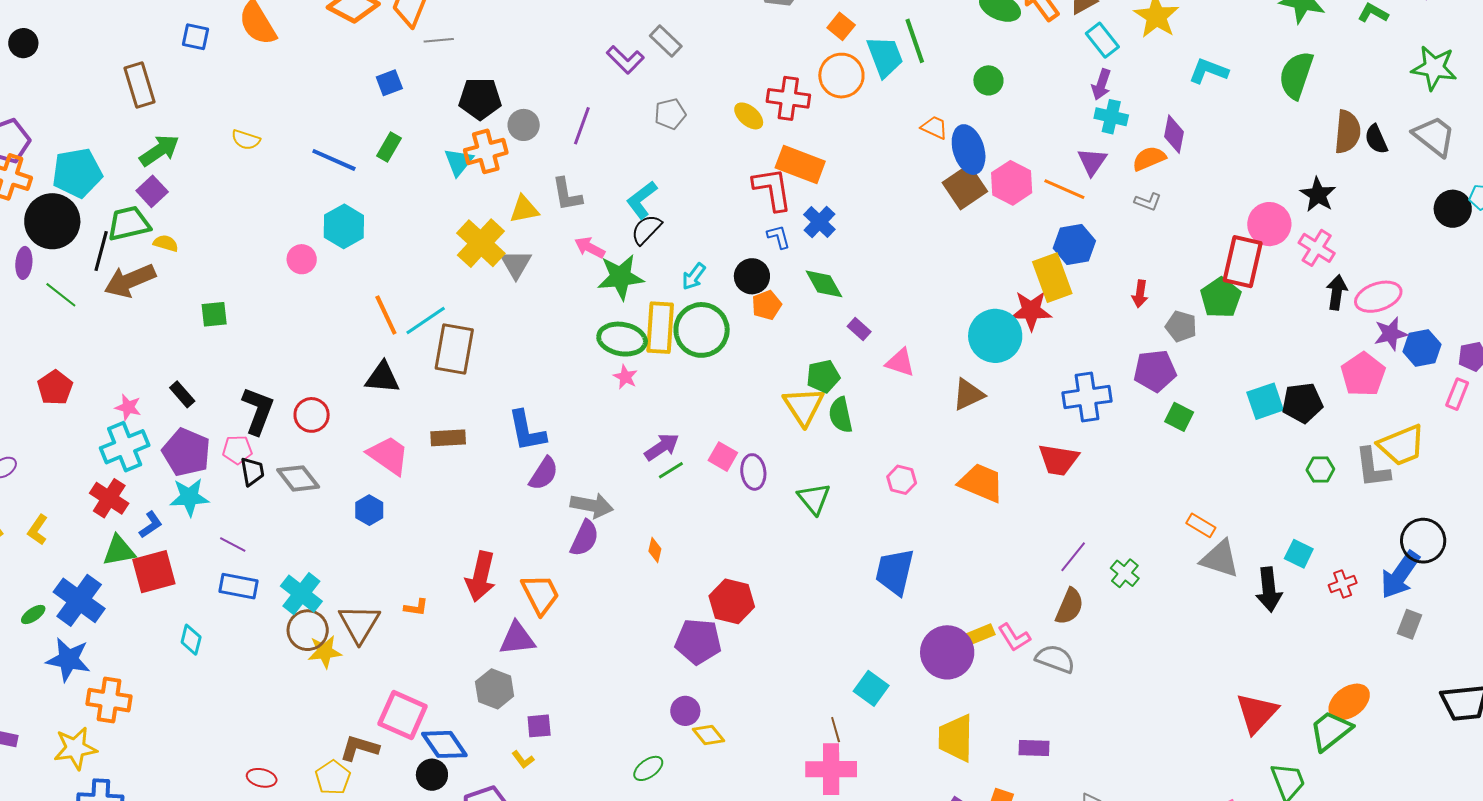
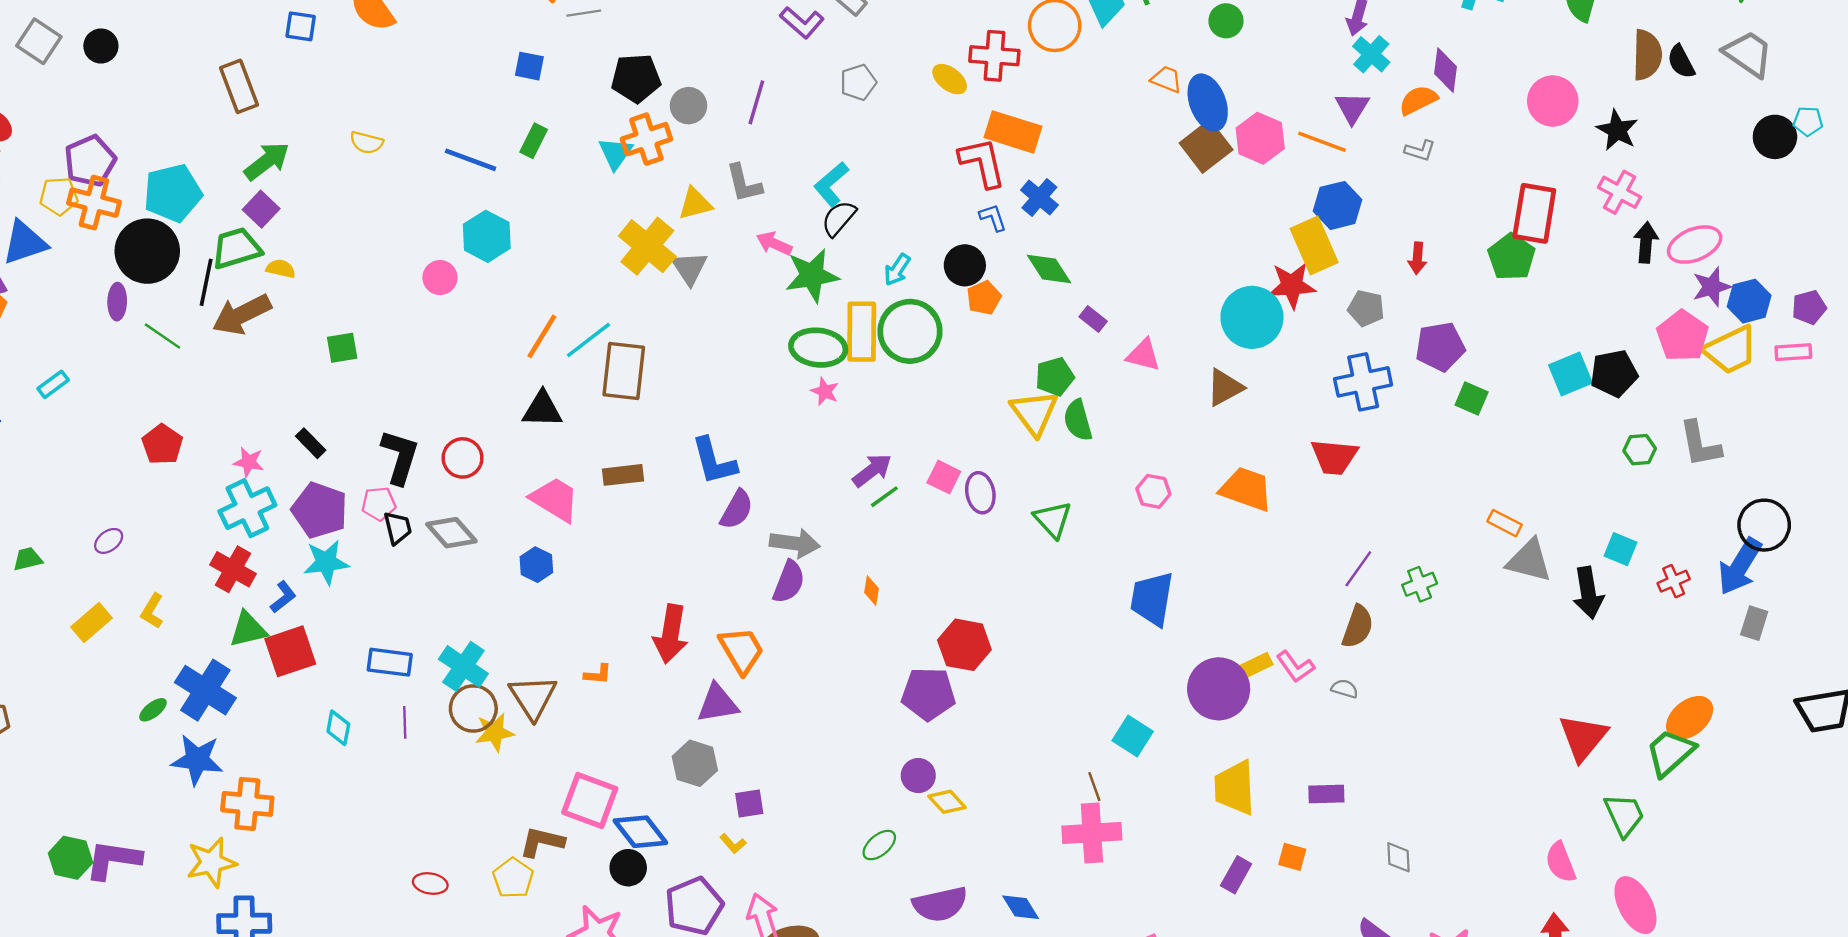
blue square: (389, 83) -> (529, 66), turned 36
cyan cross: (1111, 117) -> (1371, 54), turned 32
pink circle: (1269, 224) -> (1553, 101), moved
orange line: (386, 315) -> (542, 336), turned 60
gray pentagon: (1181, 326) -> (1366, 308), moved
pink rectangle: (1457, 394) -> (1793, 352), turned 68
yellow trapezoid: (1402, 445) -> (1731, 350), moved
purple line: (233, 544) -> (405, 722), moved, turned 64
green cross: (1125, 573) -> (1420, 584), turned 32
gray semicircle: (1055, 659) -> (1345, 689), size x0.6

